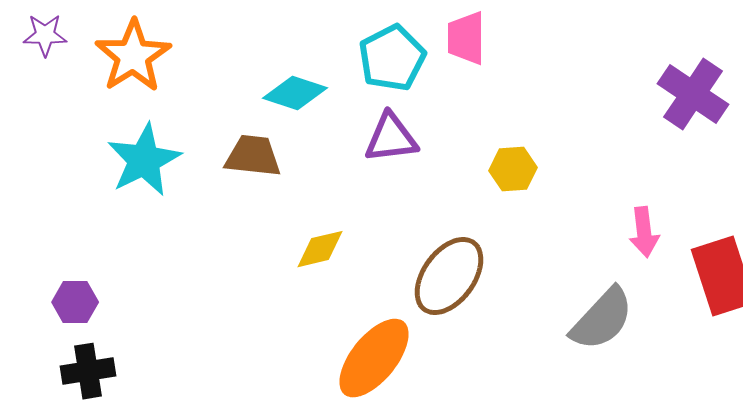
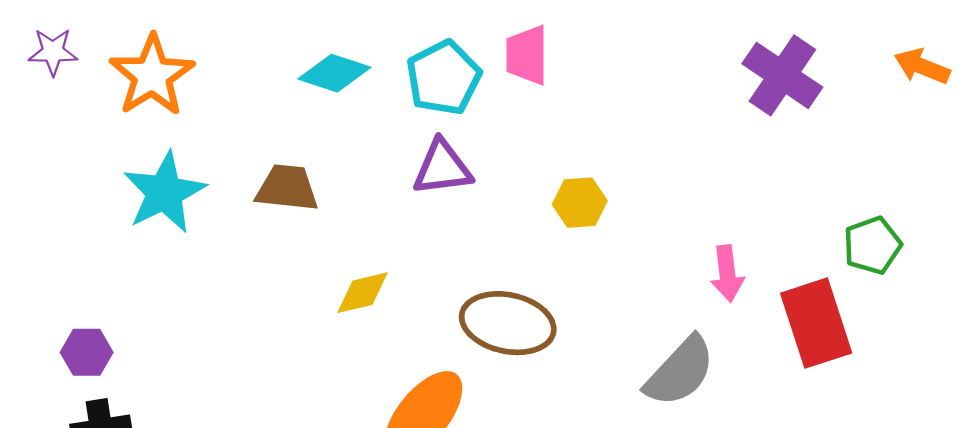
cyan diamond: (295, 93) -> (334, 73), moved
purple cross: (693, 94) -> (782, 75), moved
brown ellipse: (449, 276) -> (508, 323), turned 66

